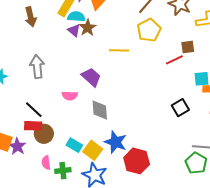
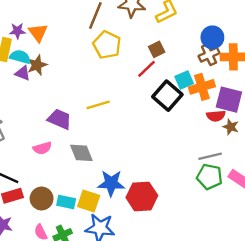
cyan semicircle: (76, 17) -> (20, 57), turned 30
brown star: (88, 28) -> (37, 65), turned 30
yellow line: (119, 50) -> (98, 105), moved
black square: (180, 108) -> (167, 96), moved, size x1.4
brown circle: (44, 134) -> (42, 199), moved

